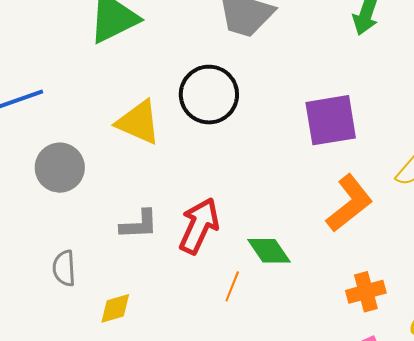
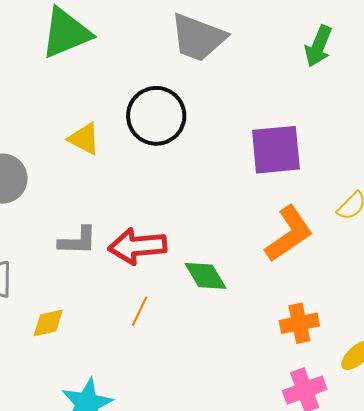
yellow triangle: (138, 122) -> (84, 139), size x0.7
red arrow: (199, 226) -> (137, 246), turned -124
orange line: (232, 286) -> (140, 311), moved

